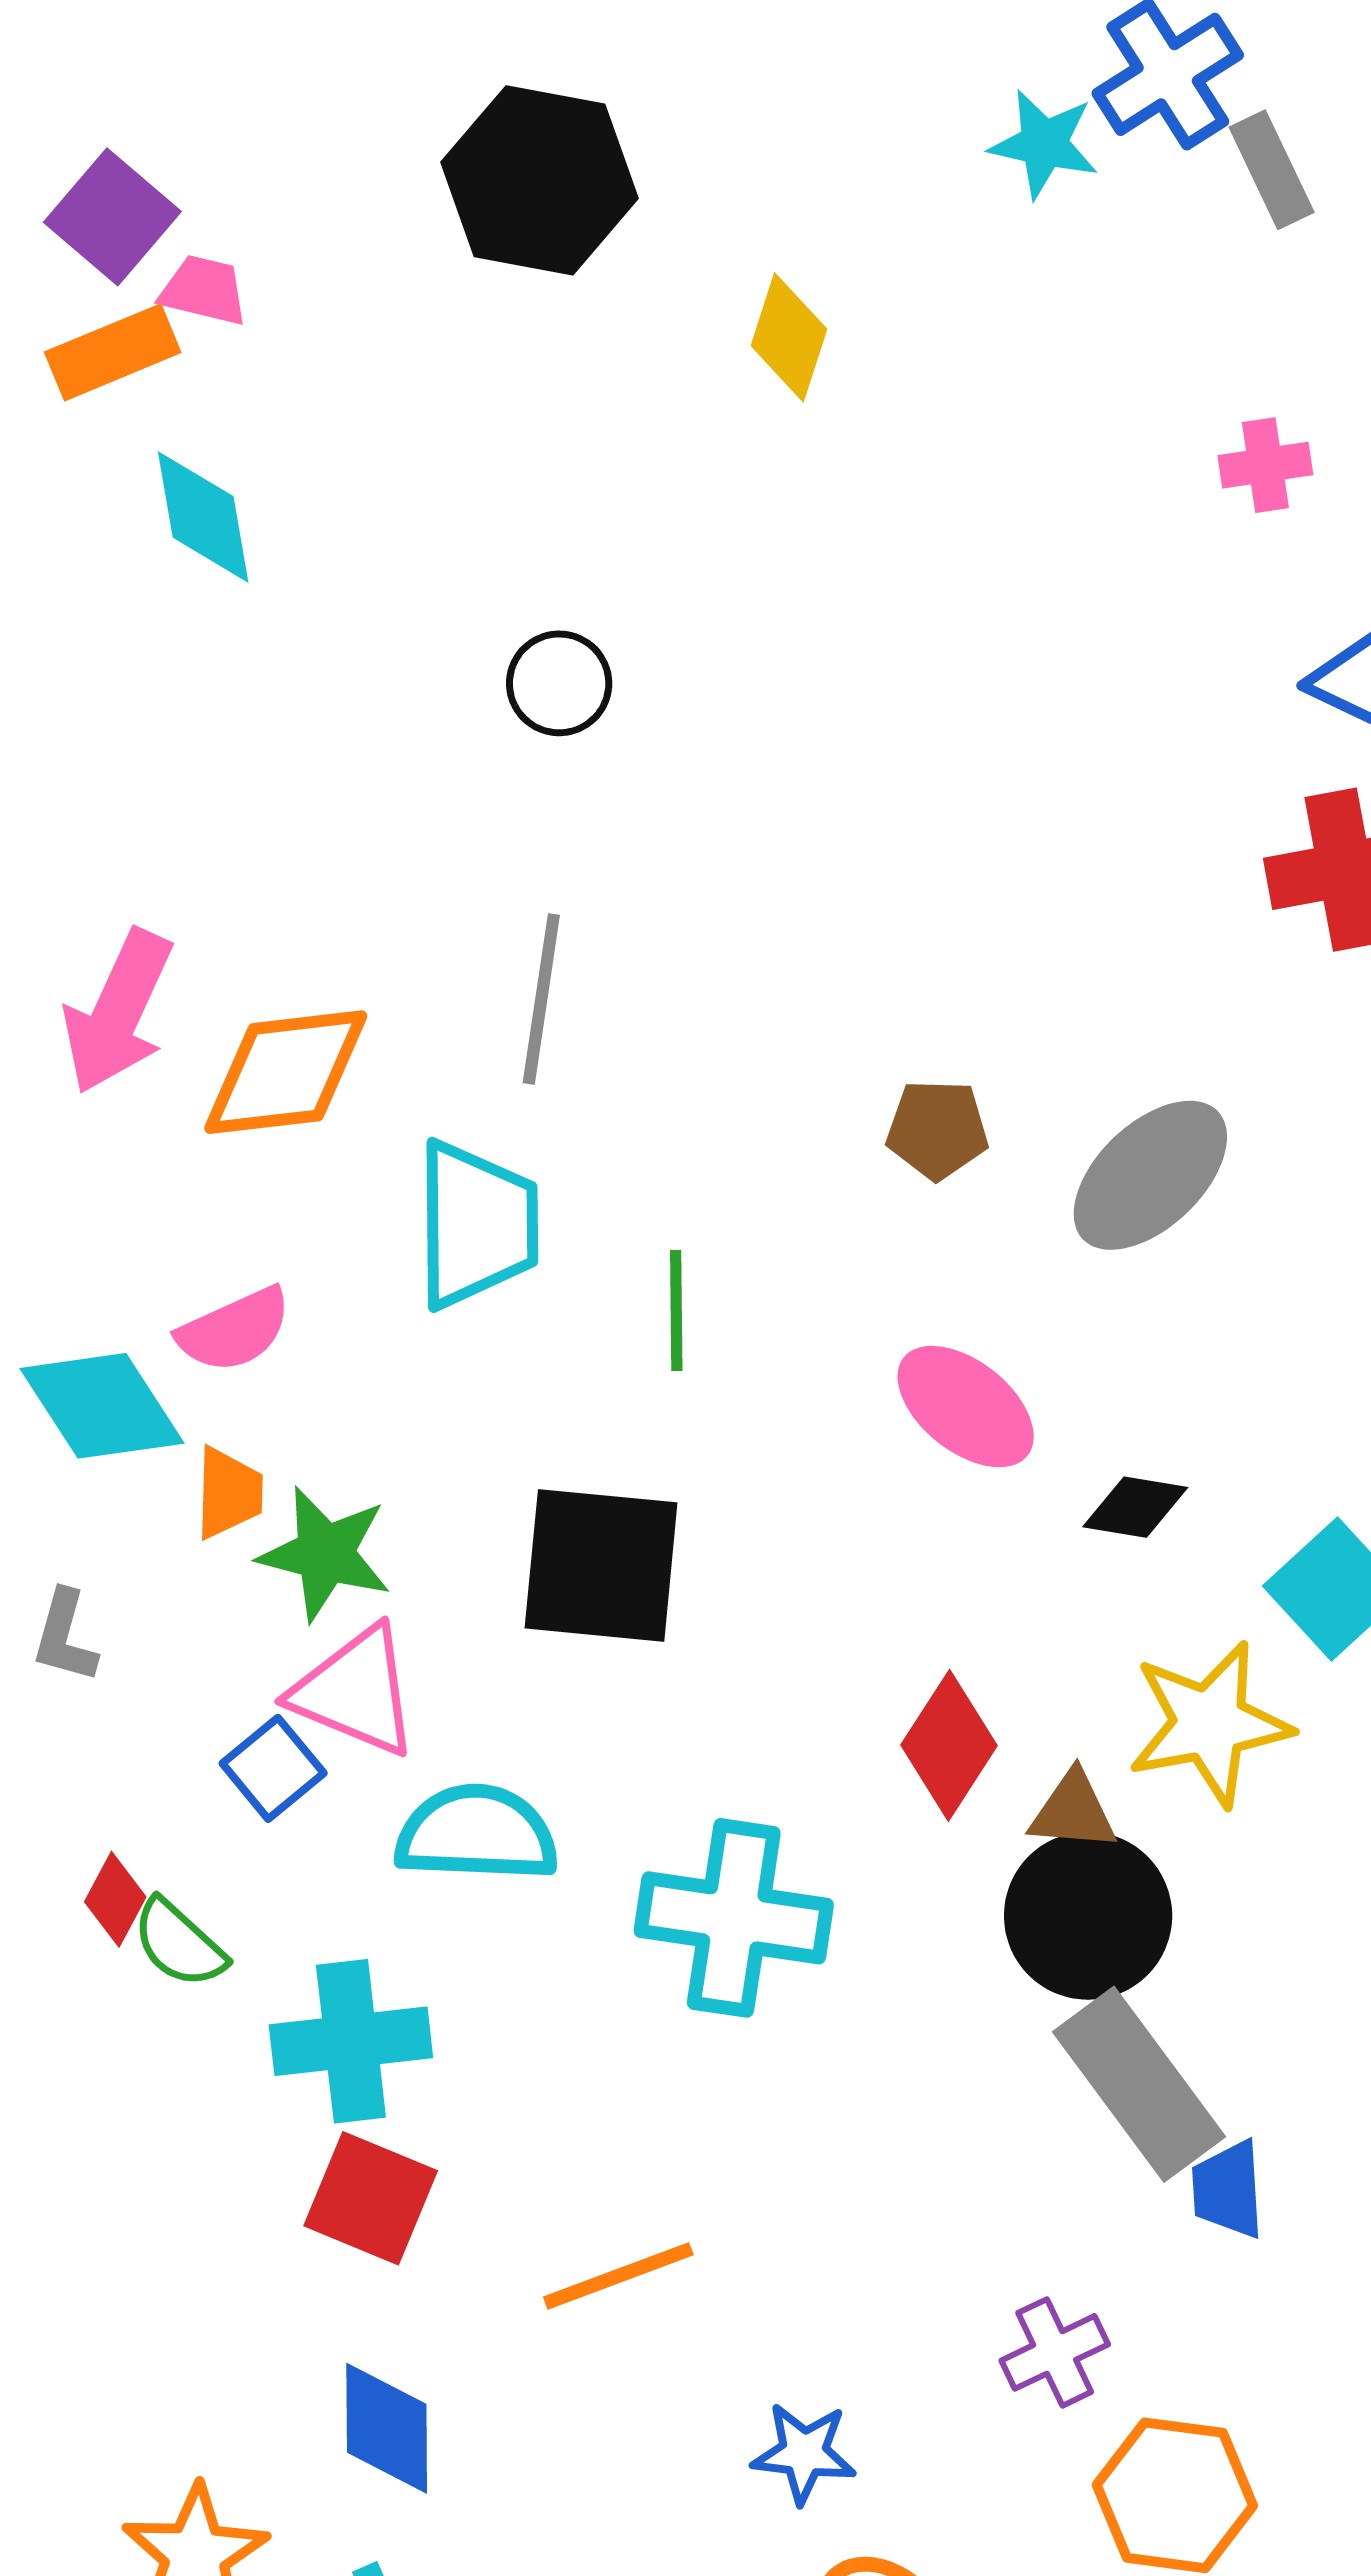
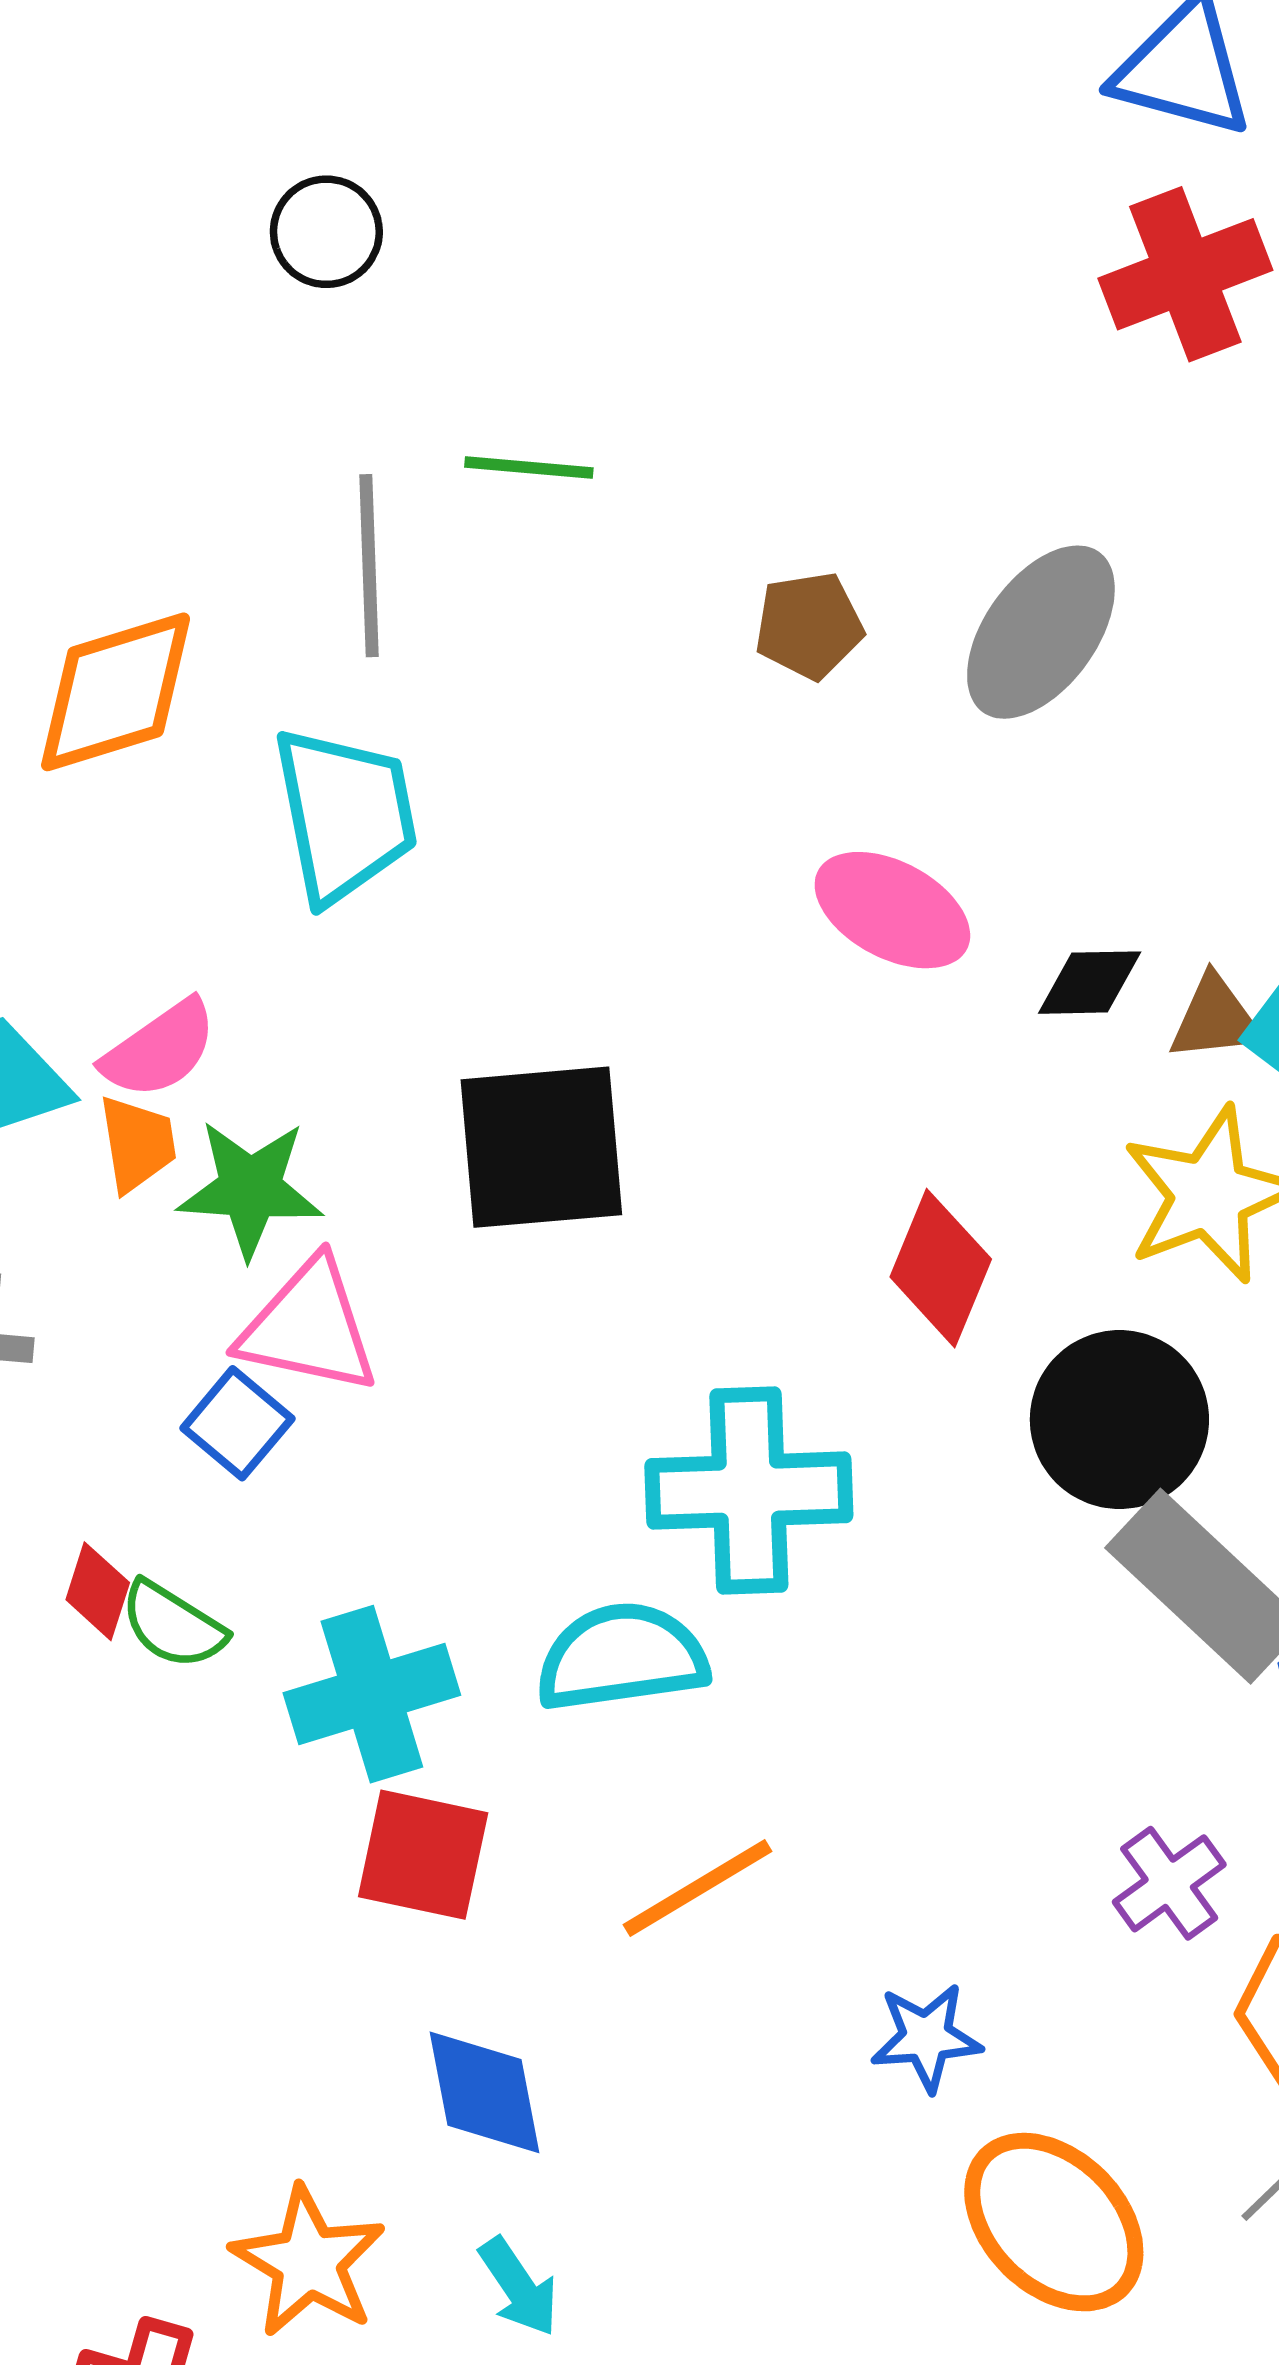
green line: (676, 1311) -> (529, 467), moved, turned -74
pink semicircle: (234, 1330) -> (160, 1049), moved
brown triangle: (1073, 1811) -> (1215, 1019), moved
cyan semicircle: (477, 1833) -> (622, 1657), moved

